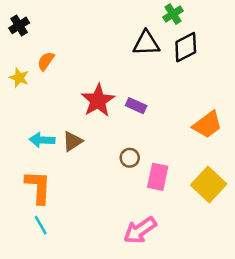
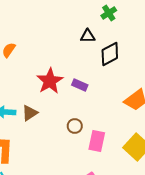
black triangle: (146, 43) -> (88, 36), size x0.7
black diamond: (186, 47) -> (110, 54), moved

